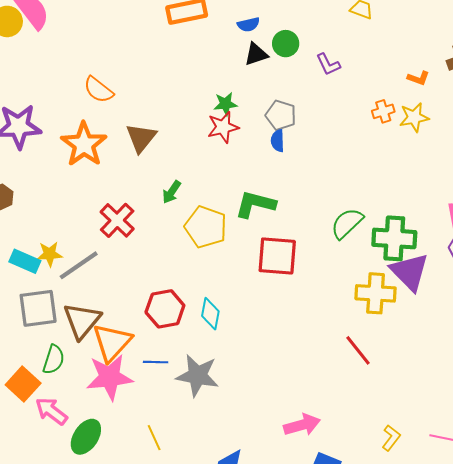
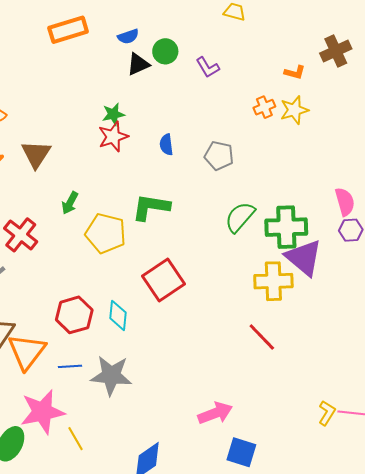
gray pentagon: (281, 115) -> (219, 156), moved
red square: (277, 256) -> (164, 280), moved, turned -33
pink star: (110, 377) -> (42, 412), moved
yellow L-shape: (391, 438) -> (327, 413), moved

